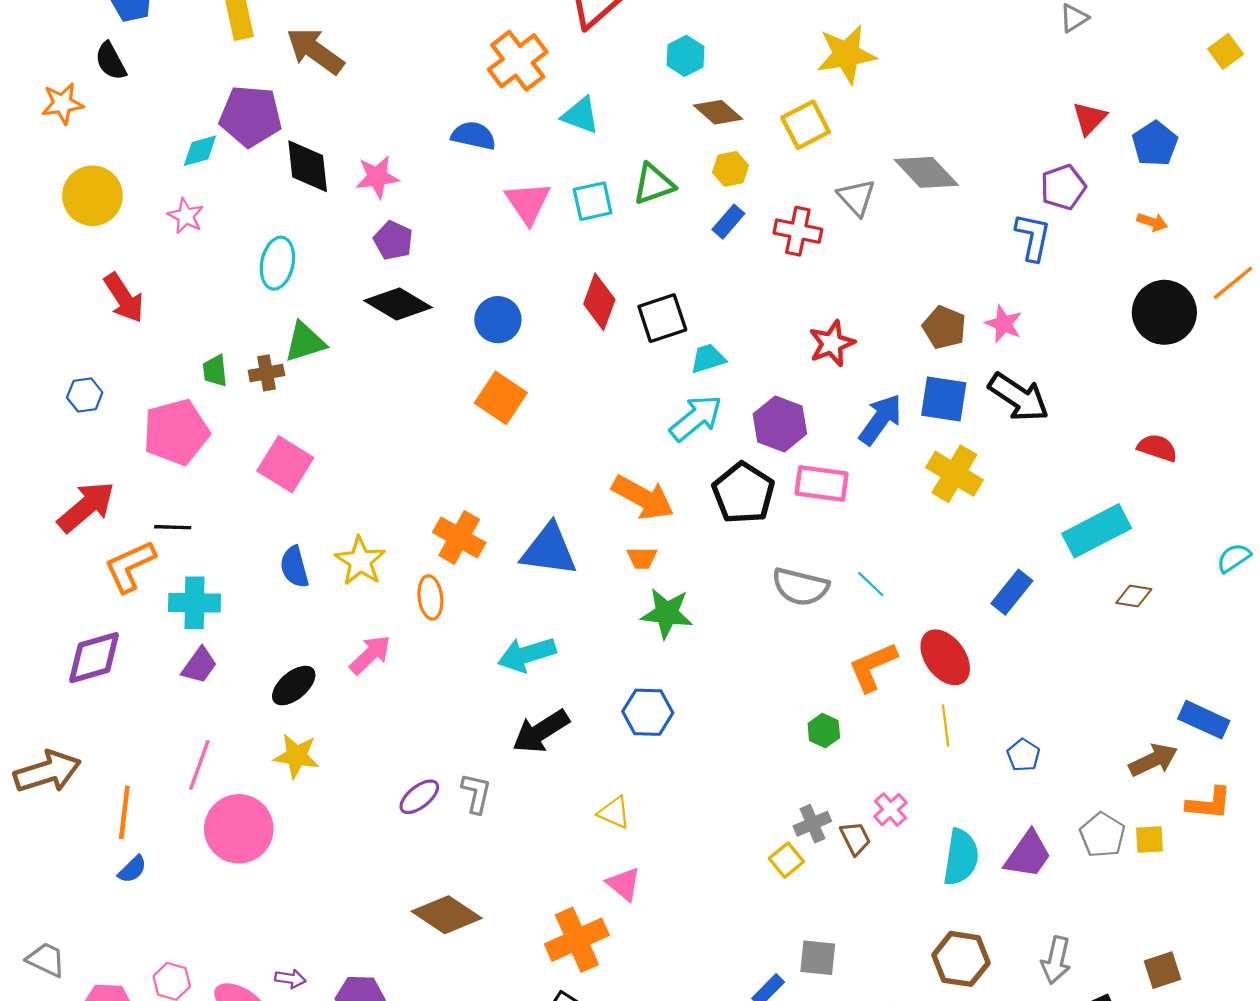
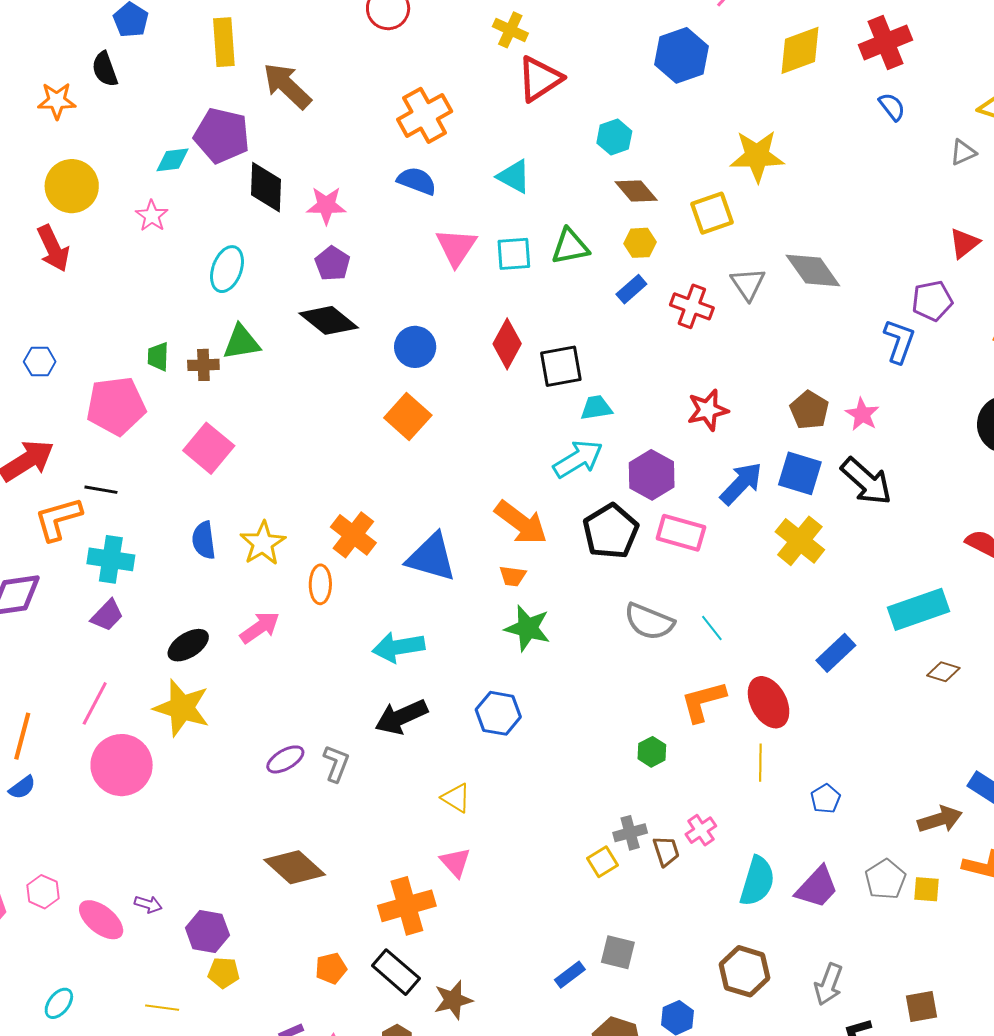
orange cross: (518, 61) -> (425, 115), moved
red arrow: (124, 298) -> (53, 248), moved
yellow star: (296, 756) -> (182, 708), size x1.4

